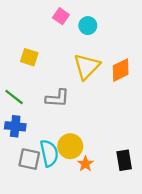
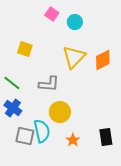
blue cross: (15, 126) -> (13, 108), turned 30
yellow circle: (70, 146) -> (60, 112), moved

